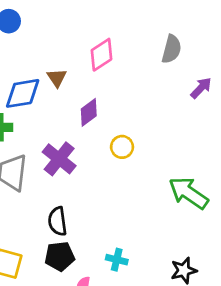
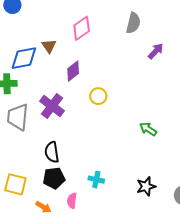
green arrow: (188, 193) -> (148, 129), size x0.6

